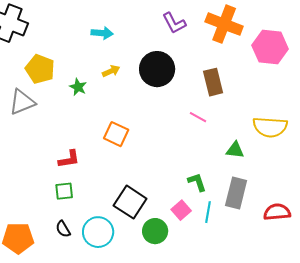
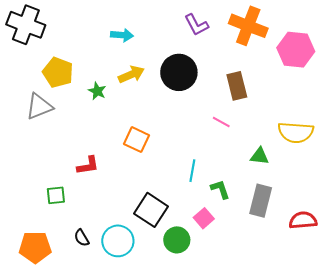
yellow arrow: (111, 71) -> (131, 74), size x1.4
green square: (64, 191) -> (56, 195), moved
cyan line: (208, 212) -> (192, 171), moved

